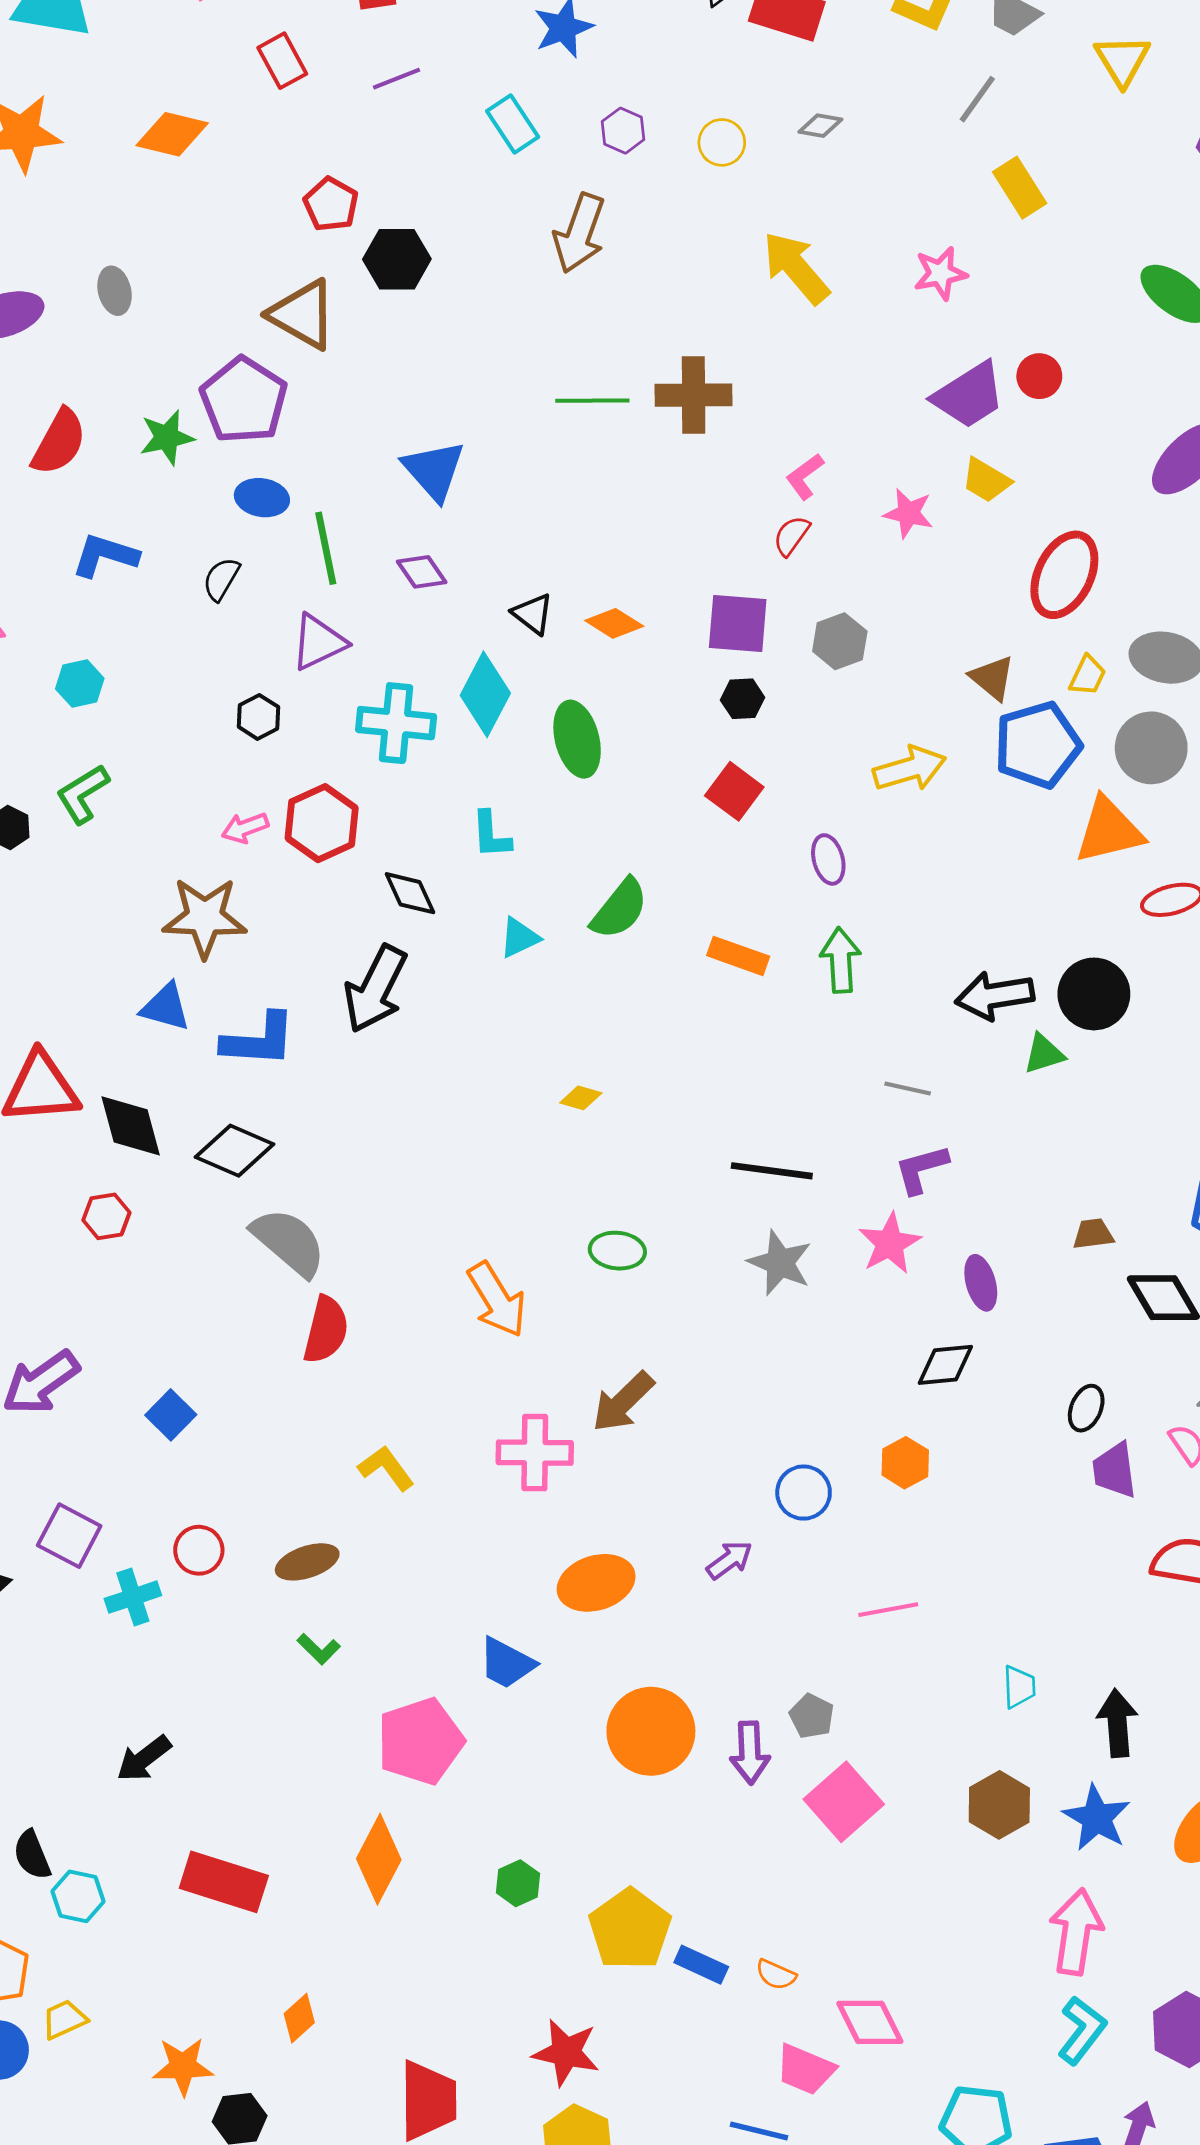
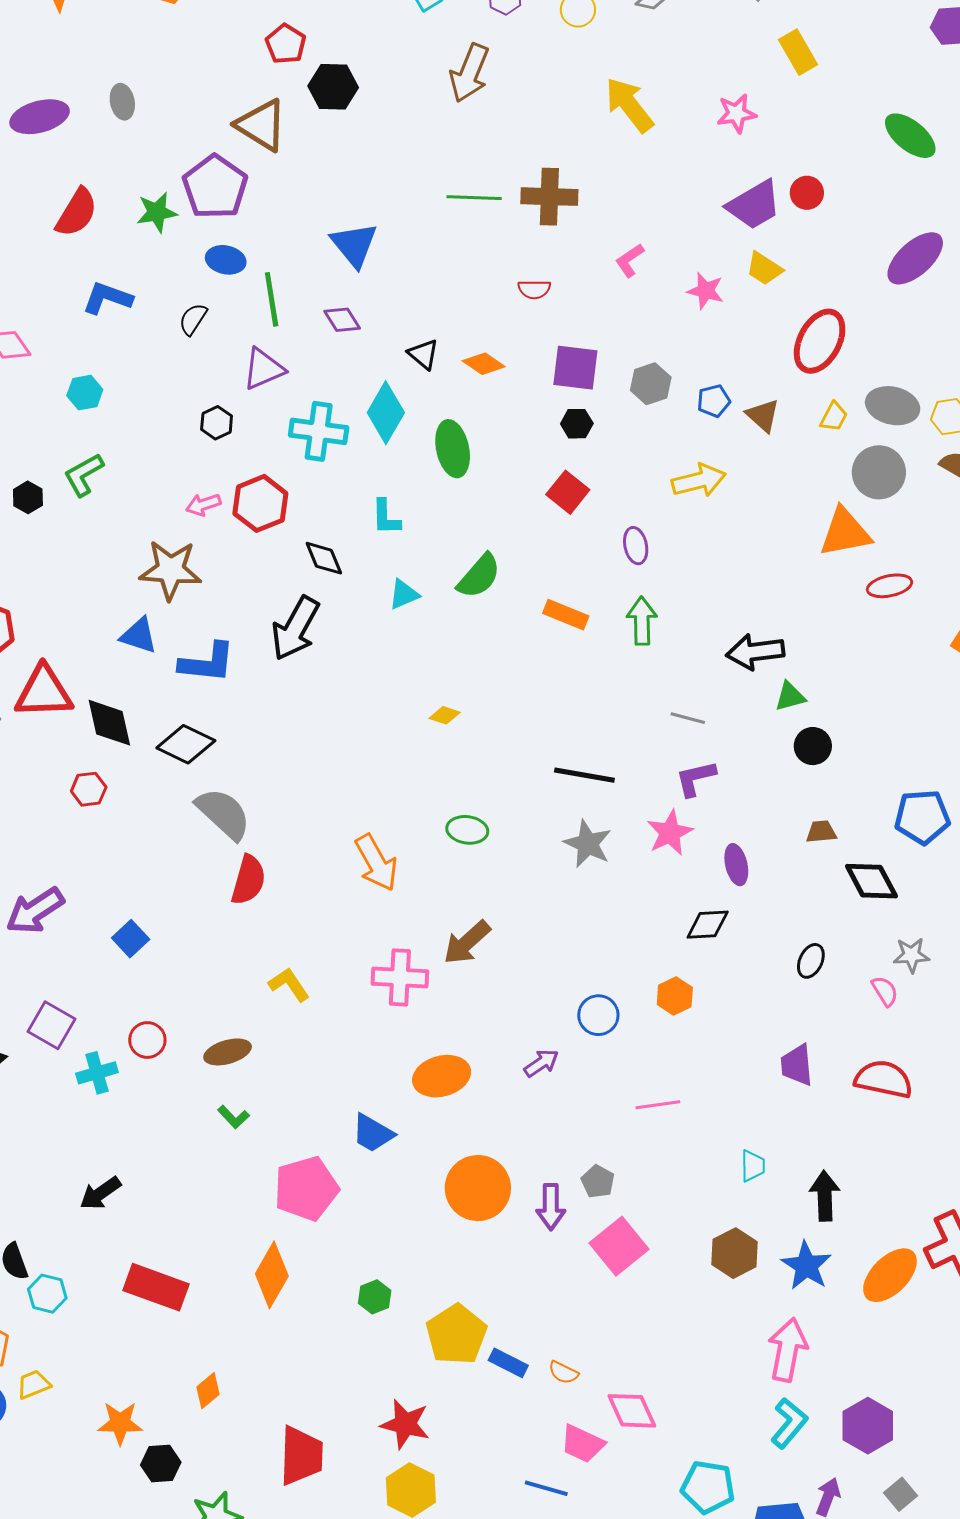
red semicircle: (791, 536) -> (534, 289), moved, turned -128
blue pentagon: (1038, 745) -> (714, 401), moved, size x0.5
black circle: (1094, 994) -> (813, 746), moved, size x0.7
purple trapezoid: (1115, 1470) -> (797, 1065), moved

